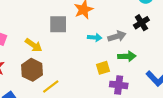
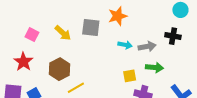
black cross: (141, 23) -> (173, 36), turned 35
yellow arrow: (34, 45) -> (63, 33), moved

